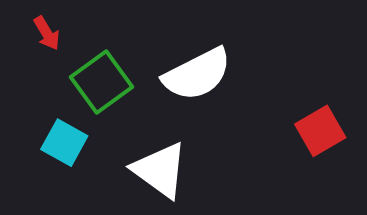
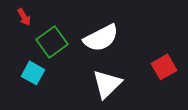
white triangle: (160, 170) -> (107, 84), moved, turned 40

